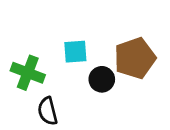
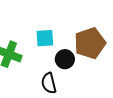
black semicircle: (48, 111) -> (49, 83), moved

